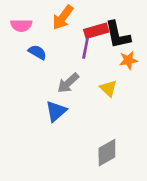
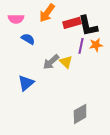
purple line: (86, 48) -> (81, 46), moved
yellow triangle: (108, 88) -> (66, 62), moved
blue triangle: (56, 111) -> (26, 83), moved

